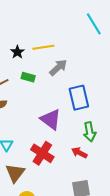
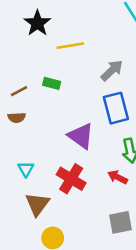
black star: (17, 52) -> (37, 23), moved, size x1.5
gray arrow: (58, 67) -> (112, 70), moved

